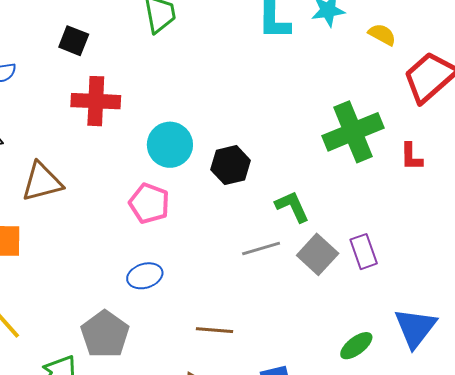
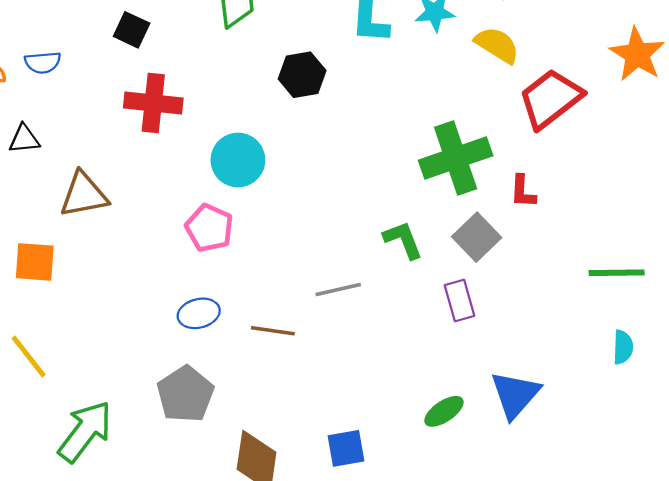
yellow semicircle: (382, 35) -> (497, 45), size x1.4
black hexagon: (231, 165) -> (302, 75), moved
green L-shape: (292, 207) -> (403, 240), moved
gray square: (318, 254) -> (477, 237), moved
brown line: (215, 330) -> (273, 331), moved
gray pentagon: (105, 334) -> (185, 394), moved

